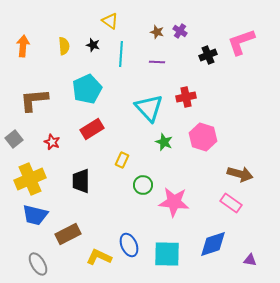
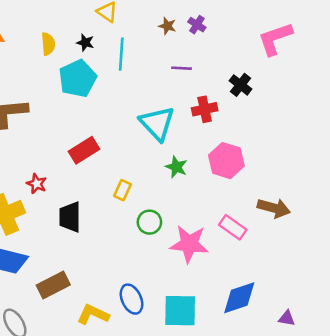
black cross: (208, 55) -> (240, 85), moved, turned -30
purple line: (157, 62) -> (182, 68), moved
cyan pentagon: (87, 89) -> (78, 78), moved
red star: (52, 142) -> (37, 184), moved
pink rectangle: (231, 203) -> (233, 227), moved

